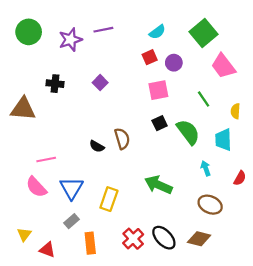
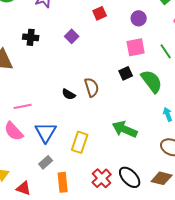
red square: (150, 57) -> (100, 13), moved
pink square: (158, 90) -> (136, 47), moved

